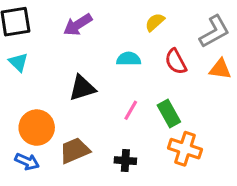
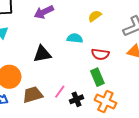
red semicircle: (176, 62) -> (100, 54), moved, turned -60
pink line: (131, 110) -> (60, 92), moved
black cross: (125, 161) -> (76, 99), moved, turned -32

